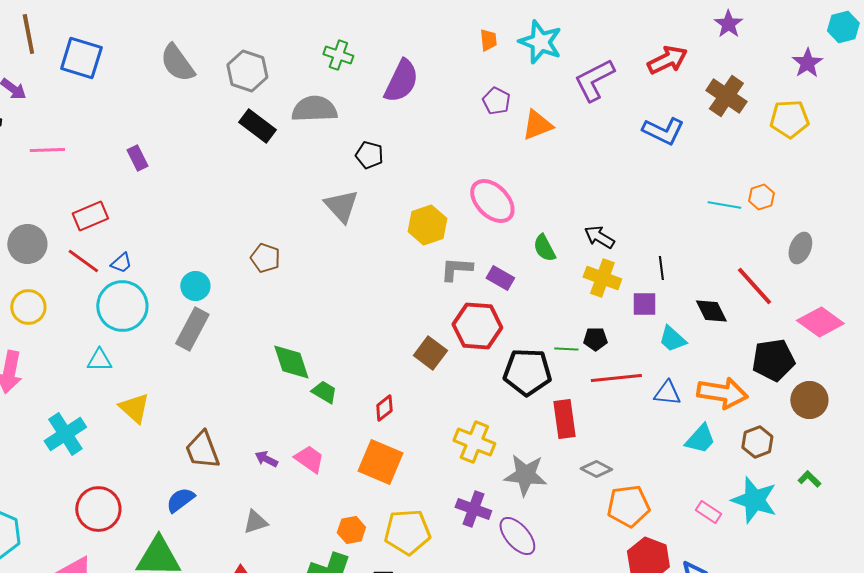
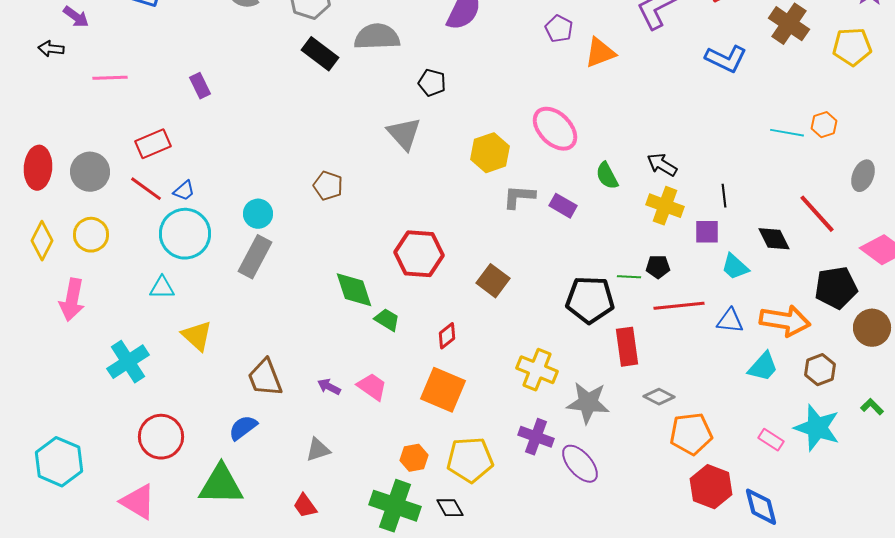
red hexagon: (477, 326) -> (419, 254), moved

